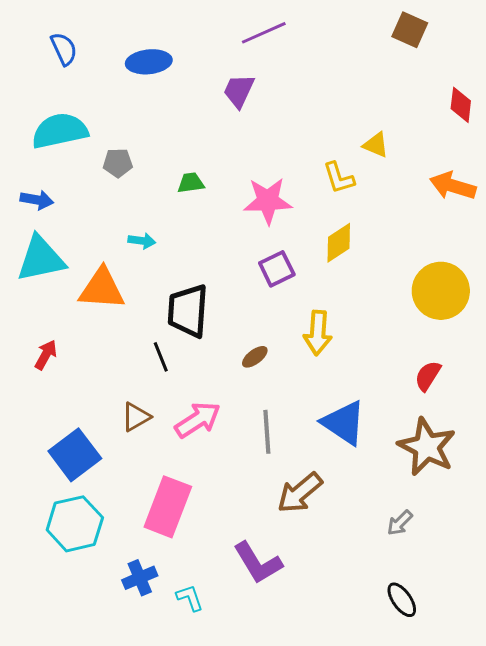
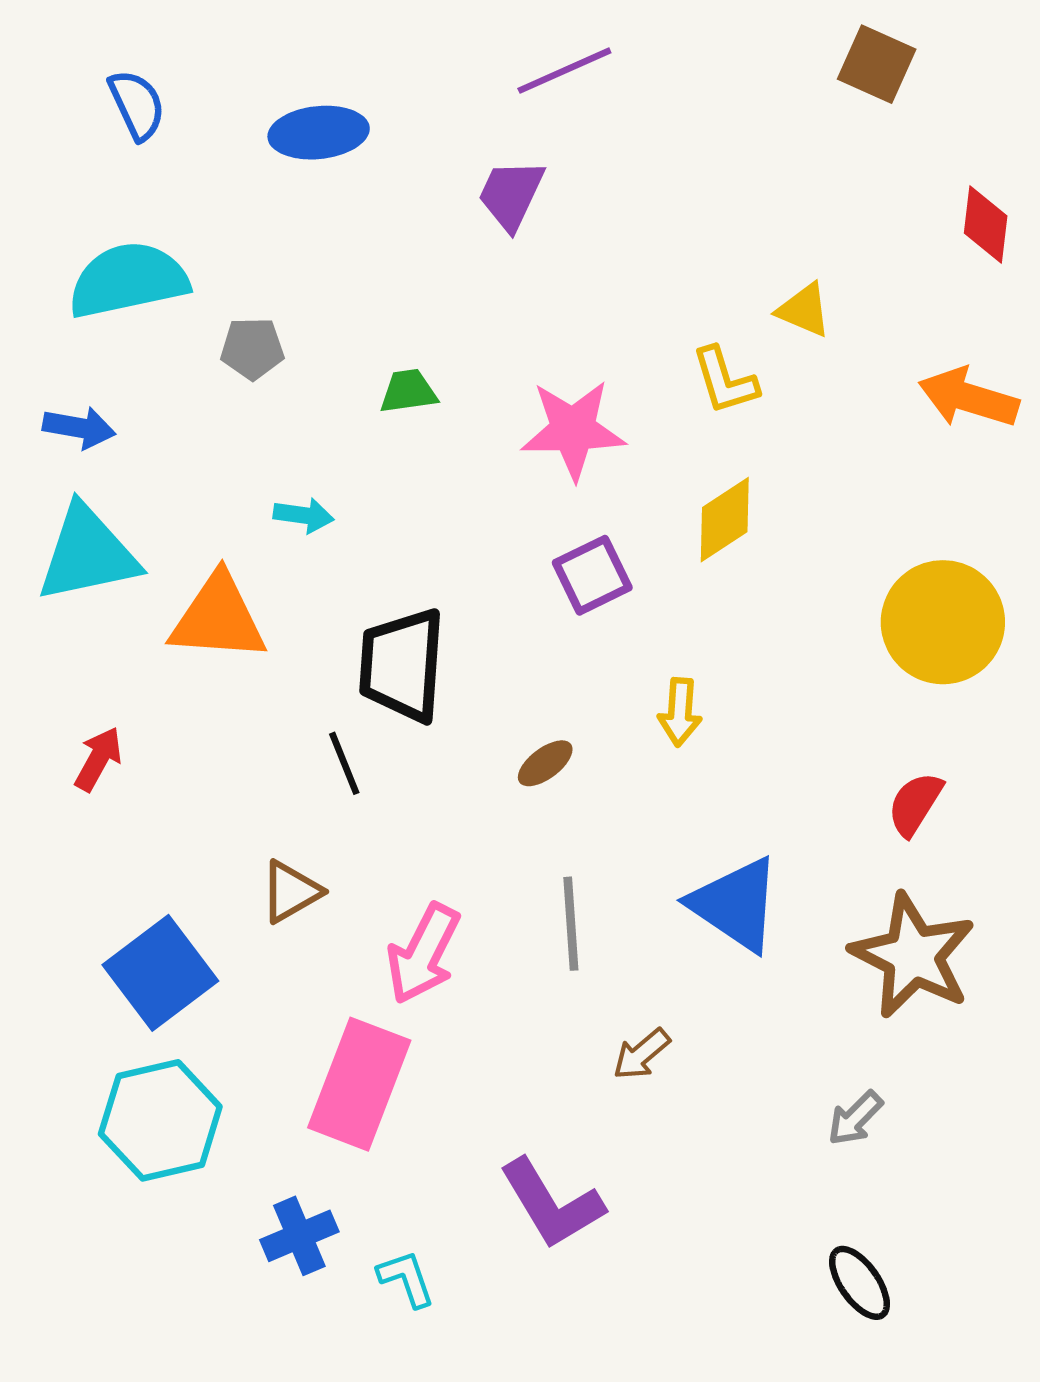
yellow arrow: (318, 333) -> (680, 712), size x0.7
pink arrow: (198, 420) -> (423, 954), moved, turned 150
brown arrow: (300, 493) -> (641, 1054), size x0.6

